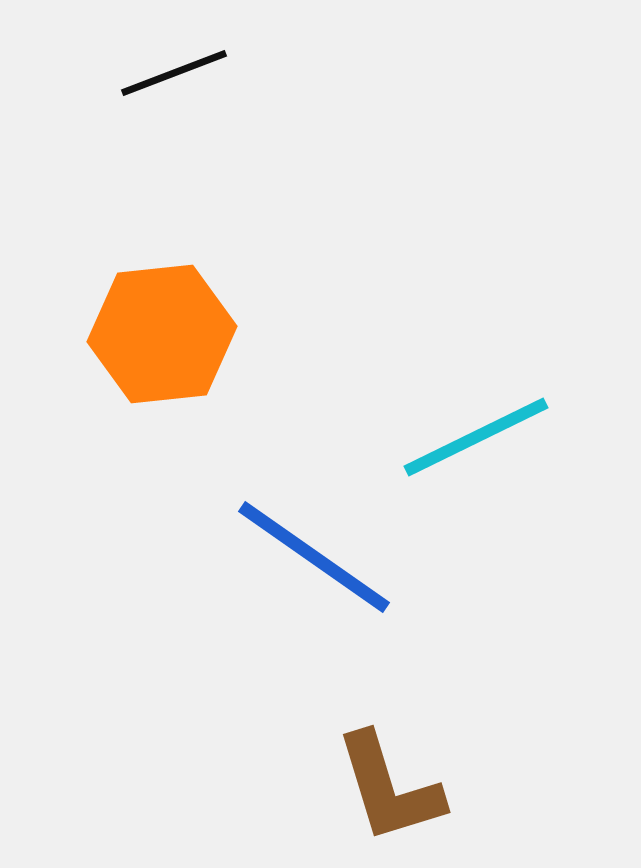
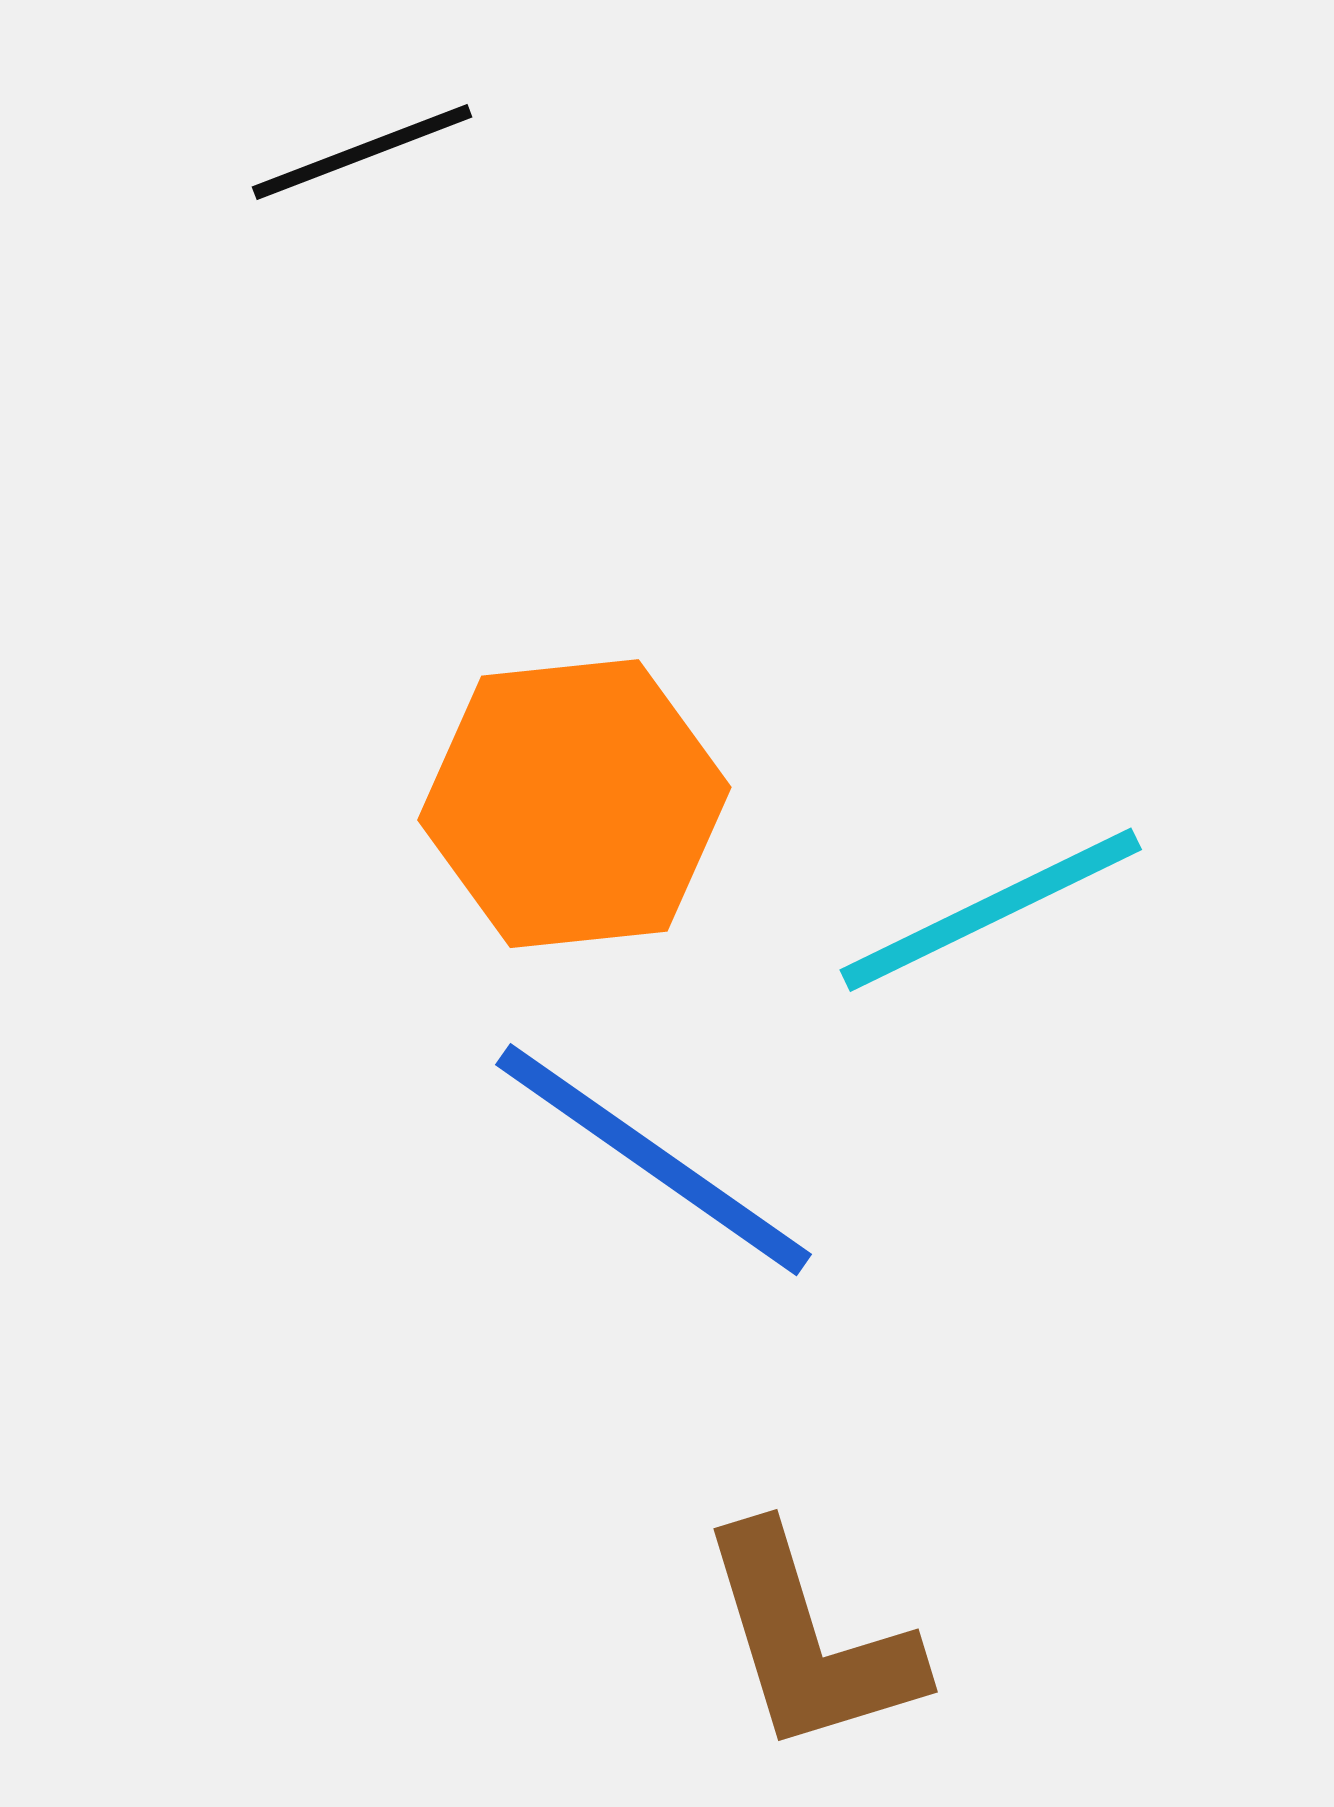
orange hexagon: (162, 334) -> (574, 804), moved

